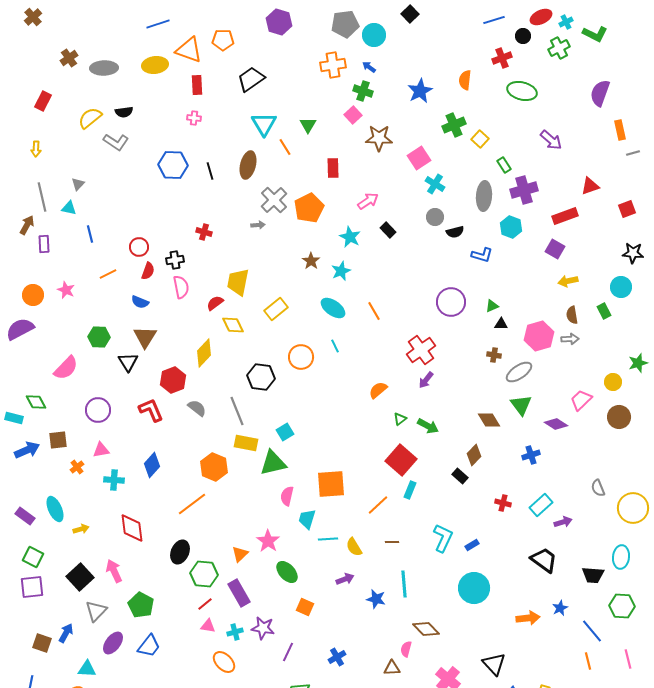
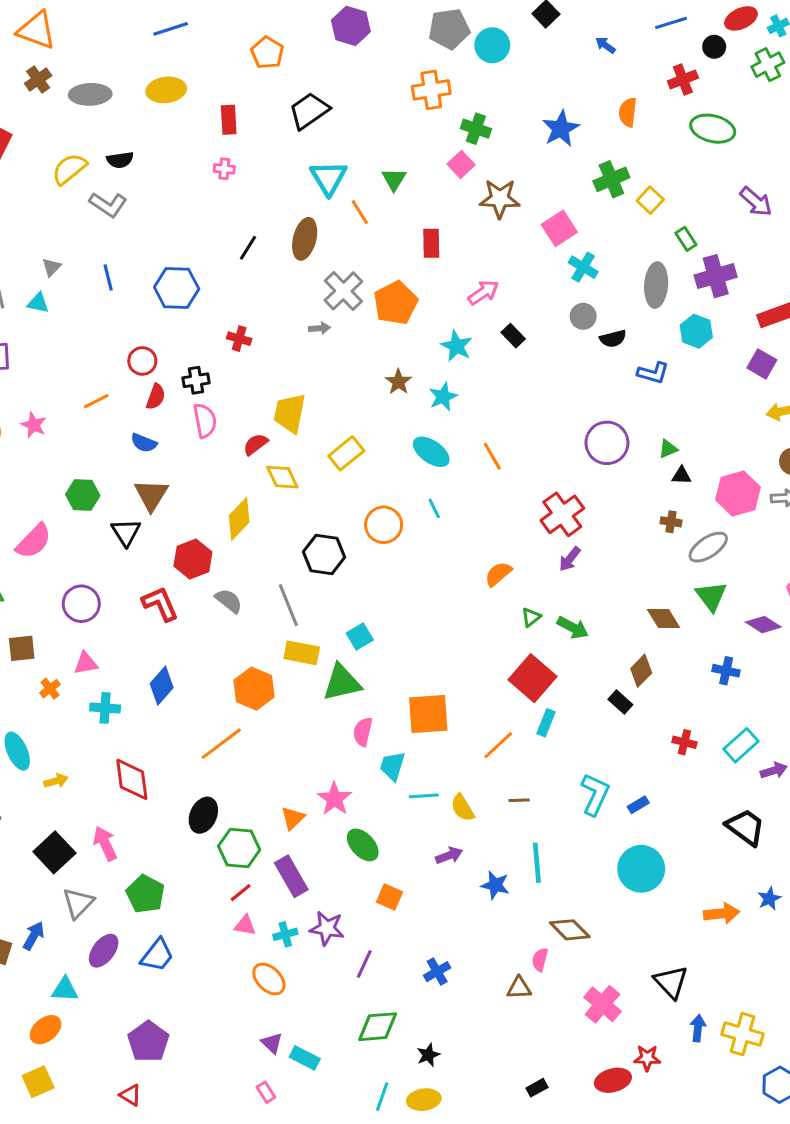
orange pentagon: (223, 40) -> (267, 53), turned 30
orange triangle: (189, 50) -> (37, 30), moved
blue arrow: (369, 67) -> (605, 45), moved
blue hexagon: (173, 165) -> (177, 288), moved
black line: (210, 171) -> (248, 248), turned 48
blue line: (90, 234) -> (108, 278), moved
blue cross: (531, 455) -> (726, 671), turned 30

